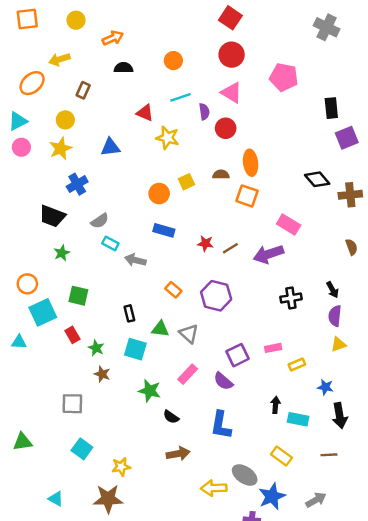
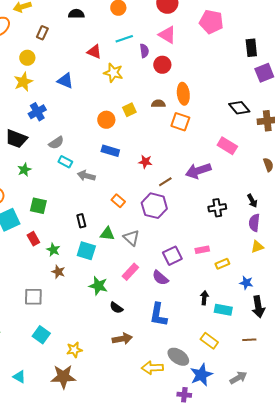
blue triangle: (110, 147) -> (65, 81), turned 30
pink rectangle: (289, 224) -> (227, 146), moved
brown line: (230, 248) -> (165, 182), moved

